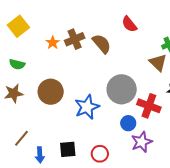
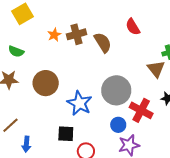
blue star: (87, 107) -> (80, 103), turned -30
black square: (68, 149) -> (66, 134), moved

